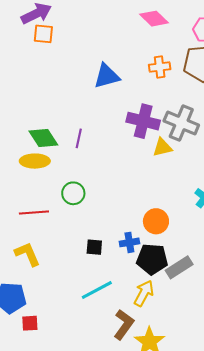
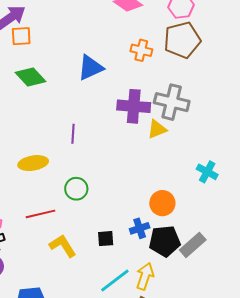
orange cross: (160, 67) -> (141, 50), turned 30
green diamond: (43, 138) -> (31, 77), moved
yellow L-shape: (27, 254) -> (63, 246), moved
yellow arrow: (144, 293) -> (145, 276), moved

